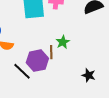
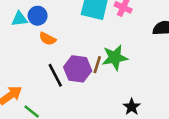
green star: (63, 42) -> (115, 58), size x1.5

